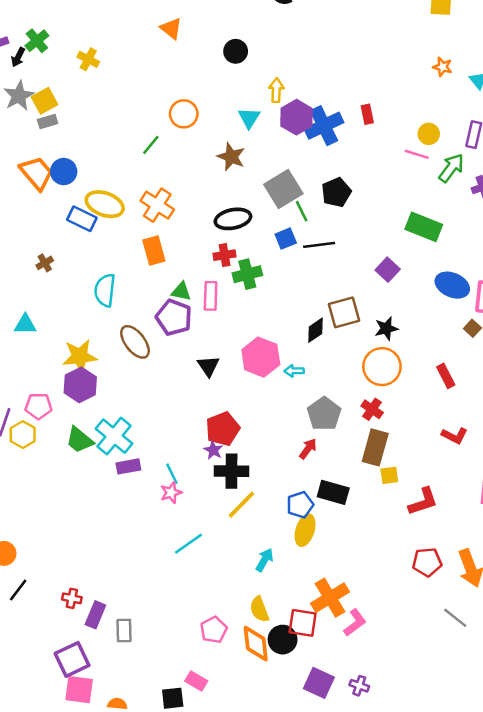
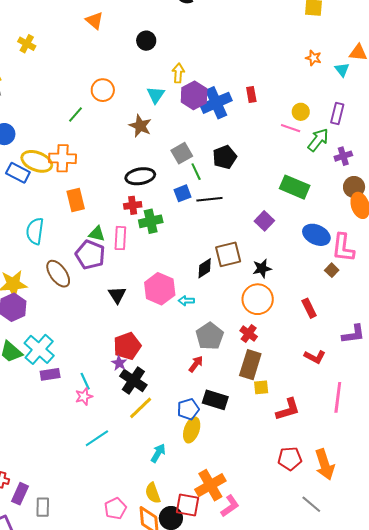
gray square: (283, 189) -> (182, 153), size x0.7
orange cross: (157, 205) -> (63, 158), moved, turned -32
black cross: (231, 471) -> (133, 380), turned 32

